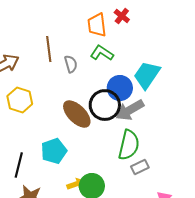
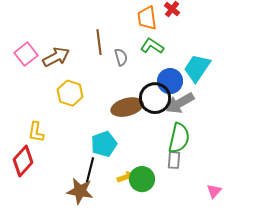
brown ellipse: (77, 114) -> (127, 107), turned -60
black line: (19, 165) -> (90, 170), moved
gray rectangle: (140, 167) -> (174, 160), moved, turned -60

